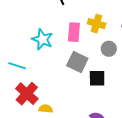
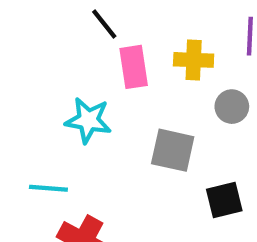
pink rectangle: (74, 32) -> (134, 67), moved
black square: (97, 78) -> (224, 200), moved

